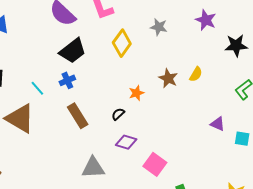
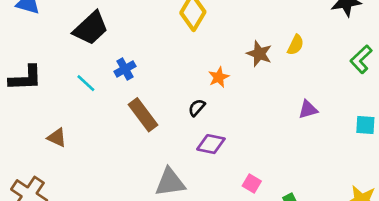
black trapezoid: (73, 51) -> (91, 28), moved
brown triangle: (20, 119) -> (57, 138), moved, size x0.5
purple triangle: (218, 124) -> (308, 109), moved, turned -35
pink square: (155, 164) -> (252, 184), moved, size x0.6

